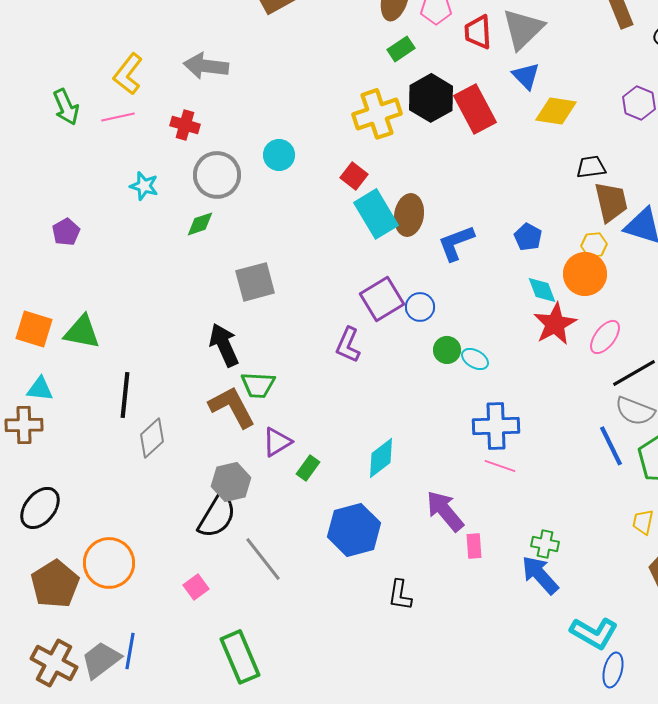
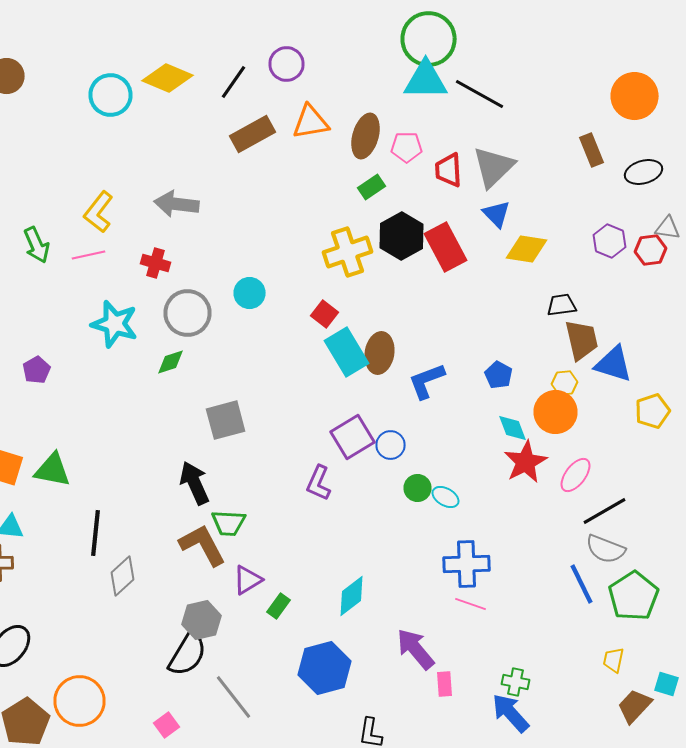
cyan star: (144, 186) -> (114, 324), size x1.6

